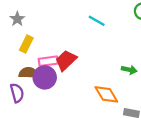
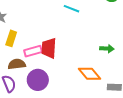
red trapezoid: (66, 60) -> (49, 48), turned -35
purple circle: (45, 77) -> (38, 80), moved

